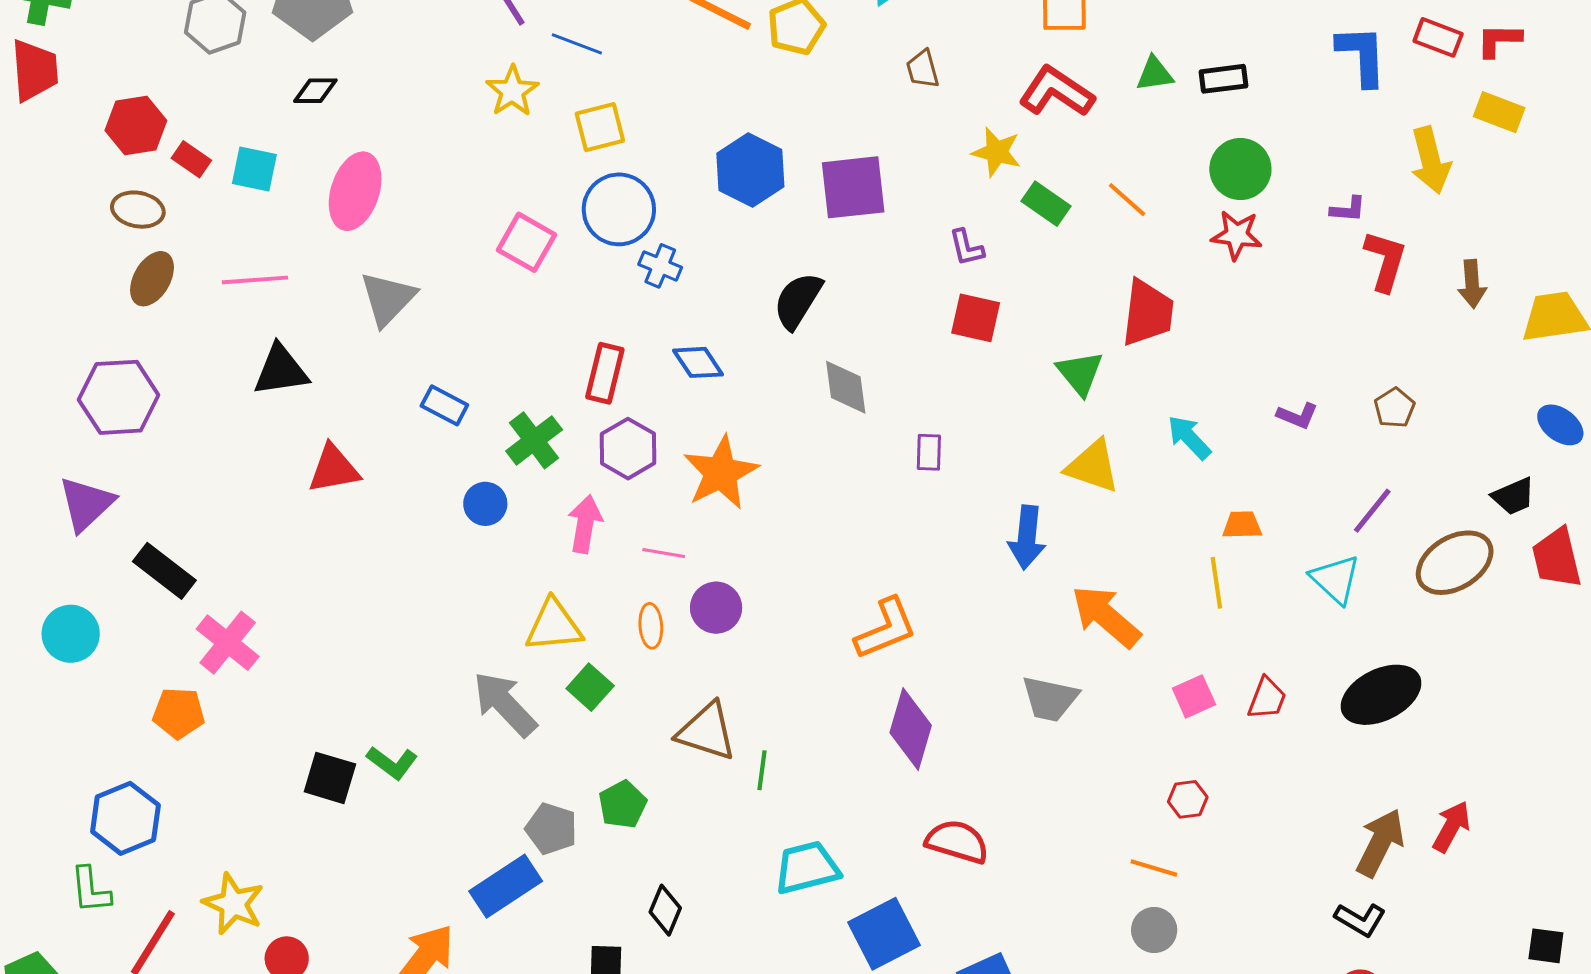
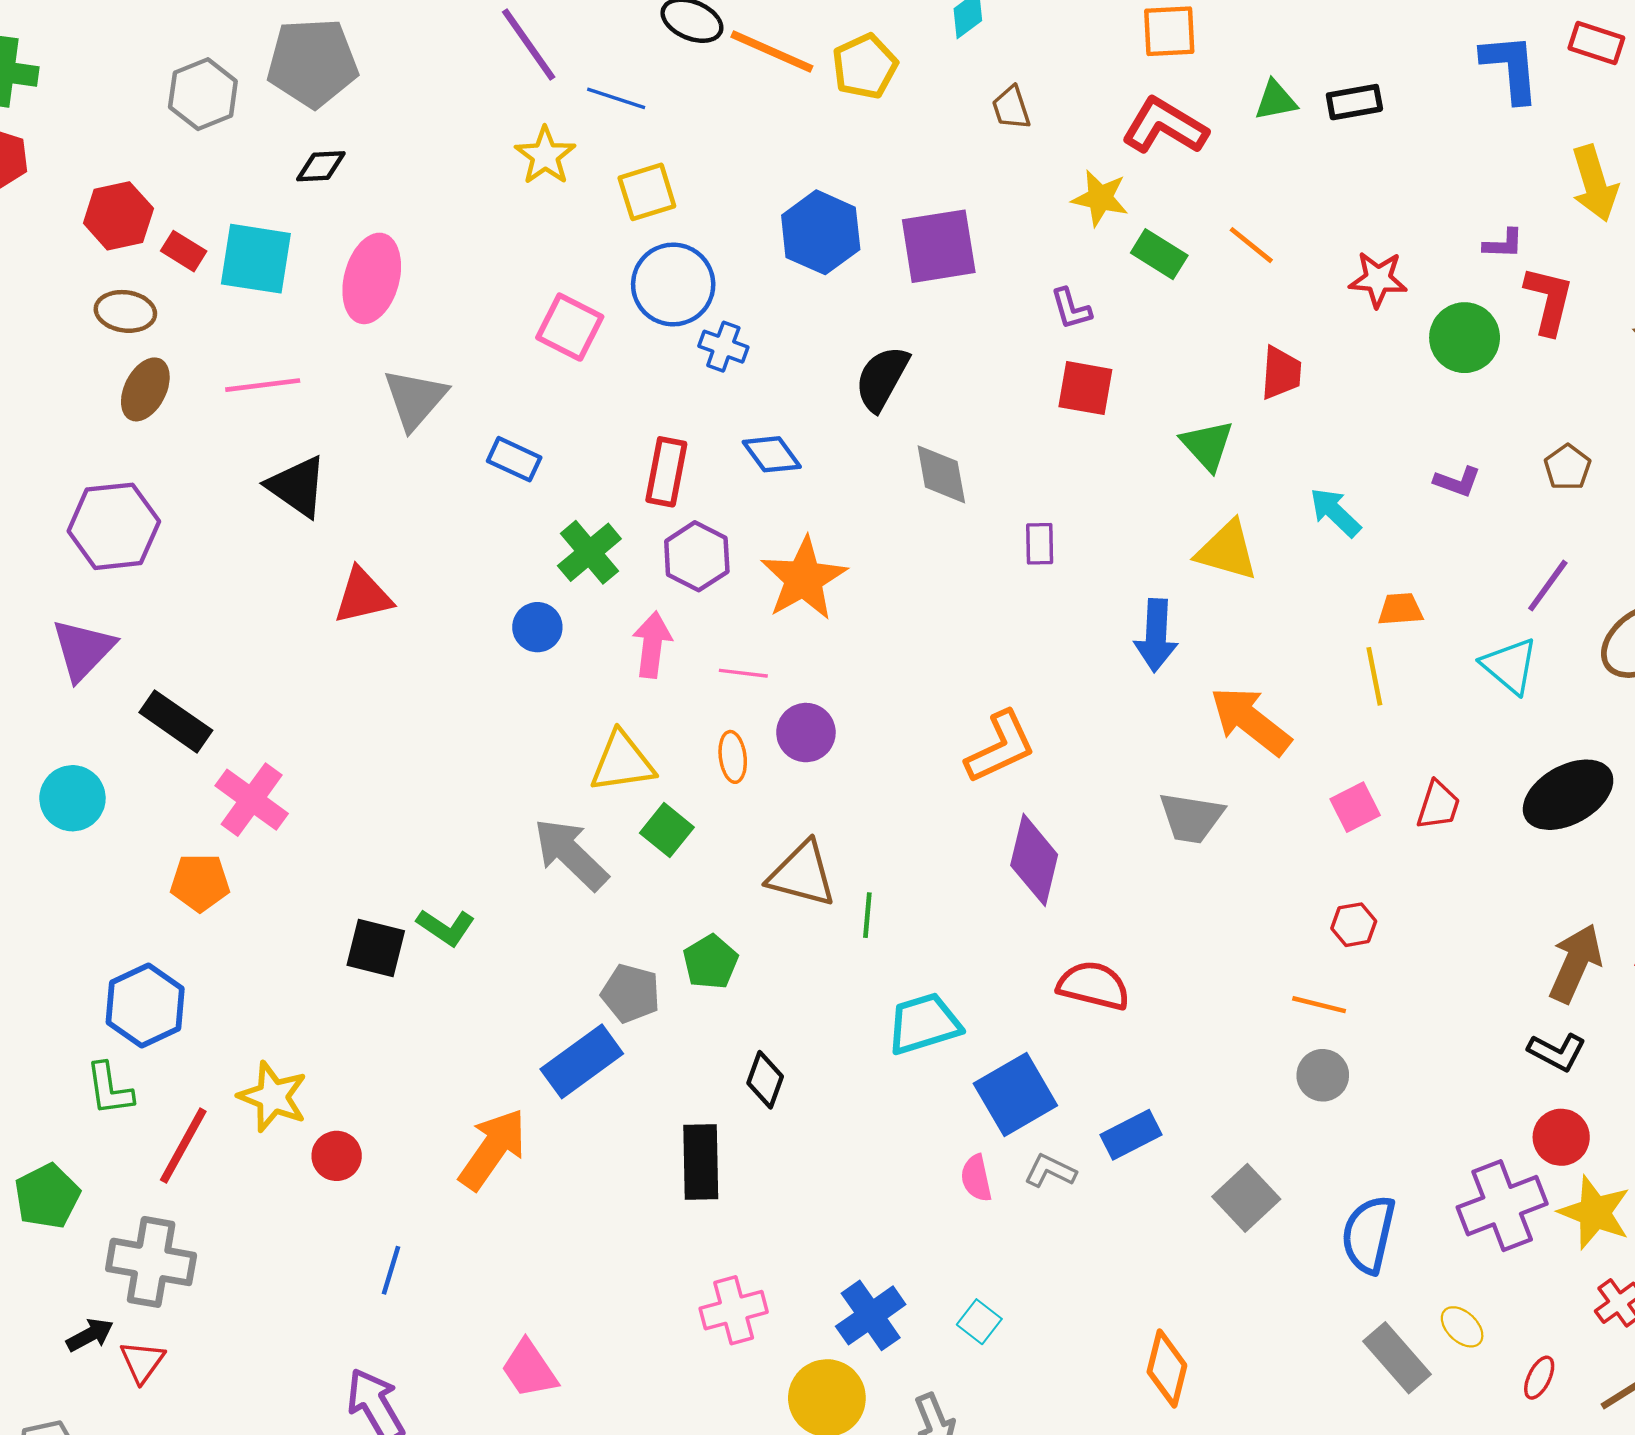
cyan square: (254, 169) -> (256, 259), size x1.4
green circle: (1240, 169) -> (1465, 338), moved
red trapezoid: (1148, 313) -> (1281, 373), size x0.7
black triangle: (281, 370) -> (297, 487), turned 46
blue rectangle: (444, 405) -> (514, 459), moved

